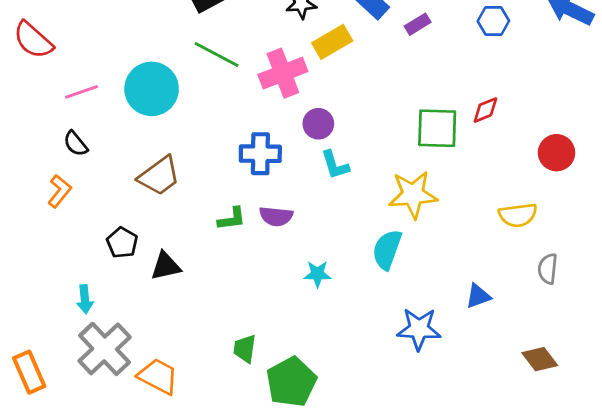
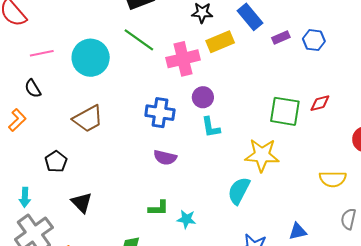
blue hexagon: (493, 21) -> (314, 40), moved
green L-shape: (232, 219) -> (158, 208), moved
black triangle: (166, 266) -> (82, 203), moved, turned 50
cyan star: (317, 274) -> (186, 219), moved

